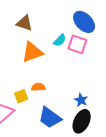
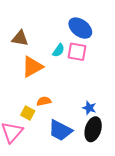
yellow square: (21, 96) -> (28, 113), turned -32

